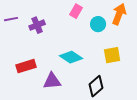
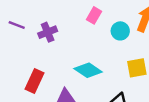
purple line: (11, 19) -> (17, 25), turned 32
red rectangle: (26, 66) -> (35, 81), turned -48

